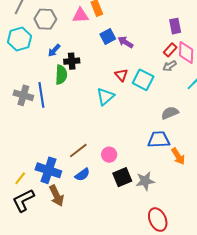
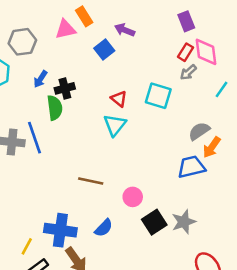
purple arrow: (125, 42) -> (125, 30), moved
red triangle: (121, 75) -> (119, 99), moved
brown line: (78, 150) -> (91, 181), moved, turned 60
orange arrow: (178, 156) -> (212, 147), moved, turned 78

